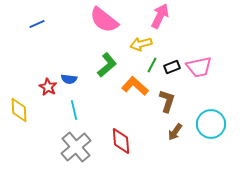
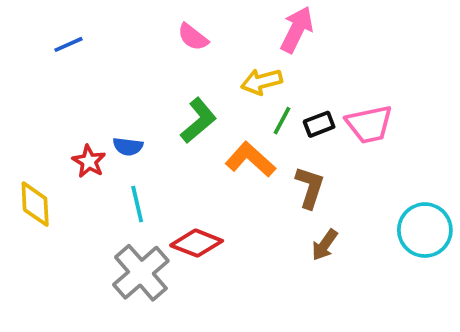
pink semicircle: (104, 20) -> (193, 37), size x0.6
cyan circle: (211, 124) -> (425, 230), moved
red diamond: (121, 141) -> (197, 243), moved, turned -64

